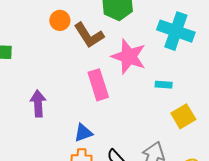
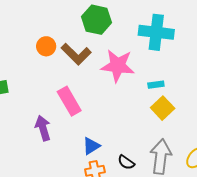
pink rectangle: (98, 85) -> (69, 101), moved
yellow square: (183, 116) -> (163, 108), moved

